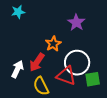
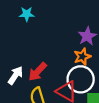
orange star: (53, 44) -> (82, 57), moved

